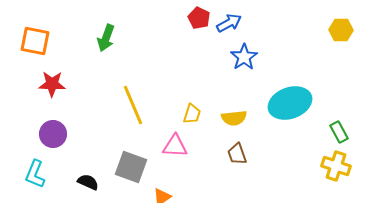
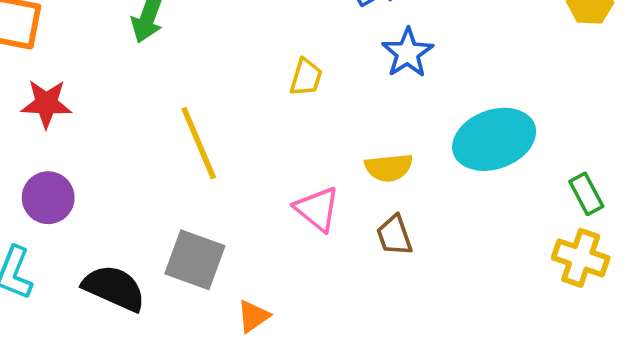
yellow trapezoid: (192, 114) -> (306, 77), moved
pink triangle: (175, 146) -> (317, 209), moved, turned 36
black semicircle: (88, 182) -> (114, 288), size x1.6

